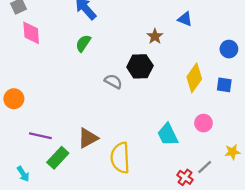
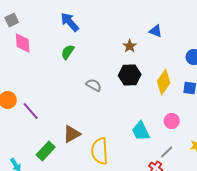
black hexagon: (140, 66) -> (130, 75), moved
purple line: (40, 136) -> (31, 111), moved, turned 36
gray line: (205, 167) -> (167, 152), moved

